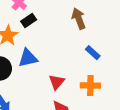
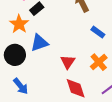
orange cross: (90, 85) -> (99, 62), turned -36

